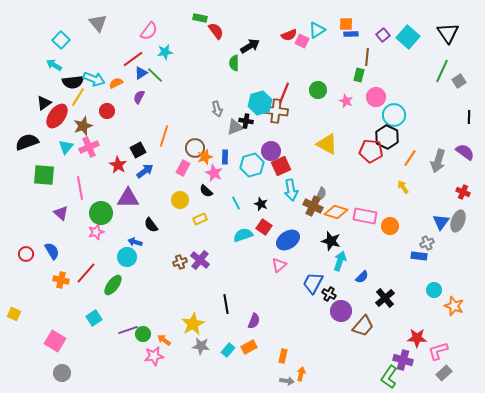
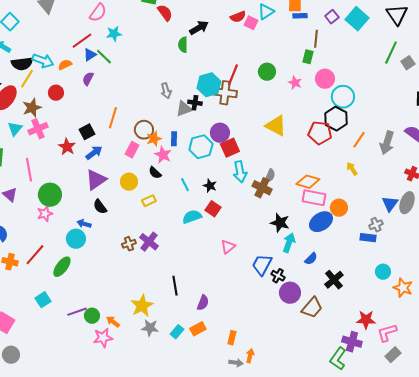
purple triangle: (128, 198) -> (96, 180), moved, turned -35
orange diamond: (336, 212) -> (308, 182), moved
blue ellipse: (288, 240) -> (321, 222), moved

